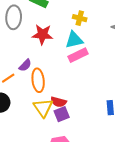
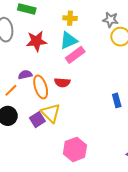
purple semicircle: (25, 65) -> (25, 75), turned -136
red semicircle: (59, 102) -> (62, 82), moved
purple square: (62, 114) -> (37, 120), moved

